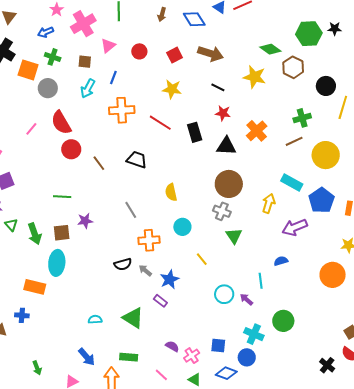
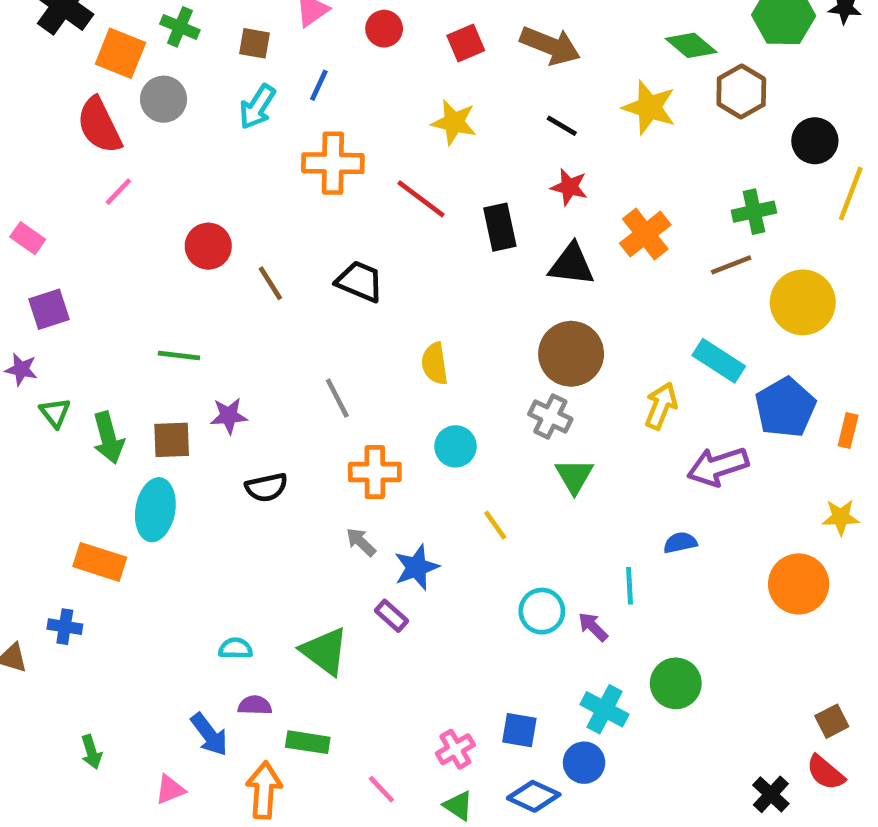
red semicircle: (61, 123) -> (99, 125), moved
black semicircle: (123, 264) -> (266, 487), moved
purple semicircle: (172, 346) -> (255, 705), moved, turned -32

